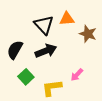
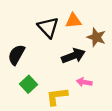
black arrow: (46, 51) -> (73, 56), moved
pink arrow: (77, 75) -> (84, 82), turned 56

